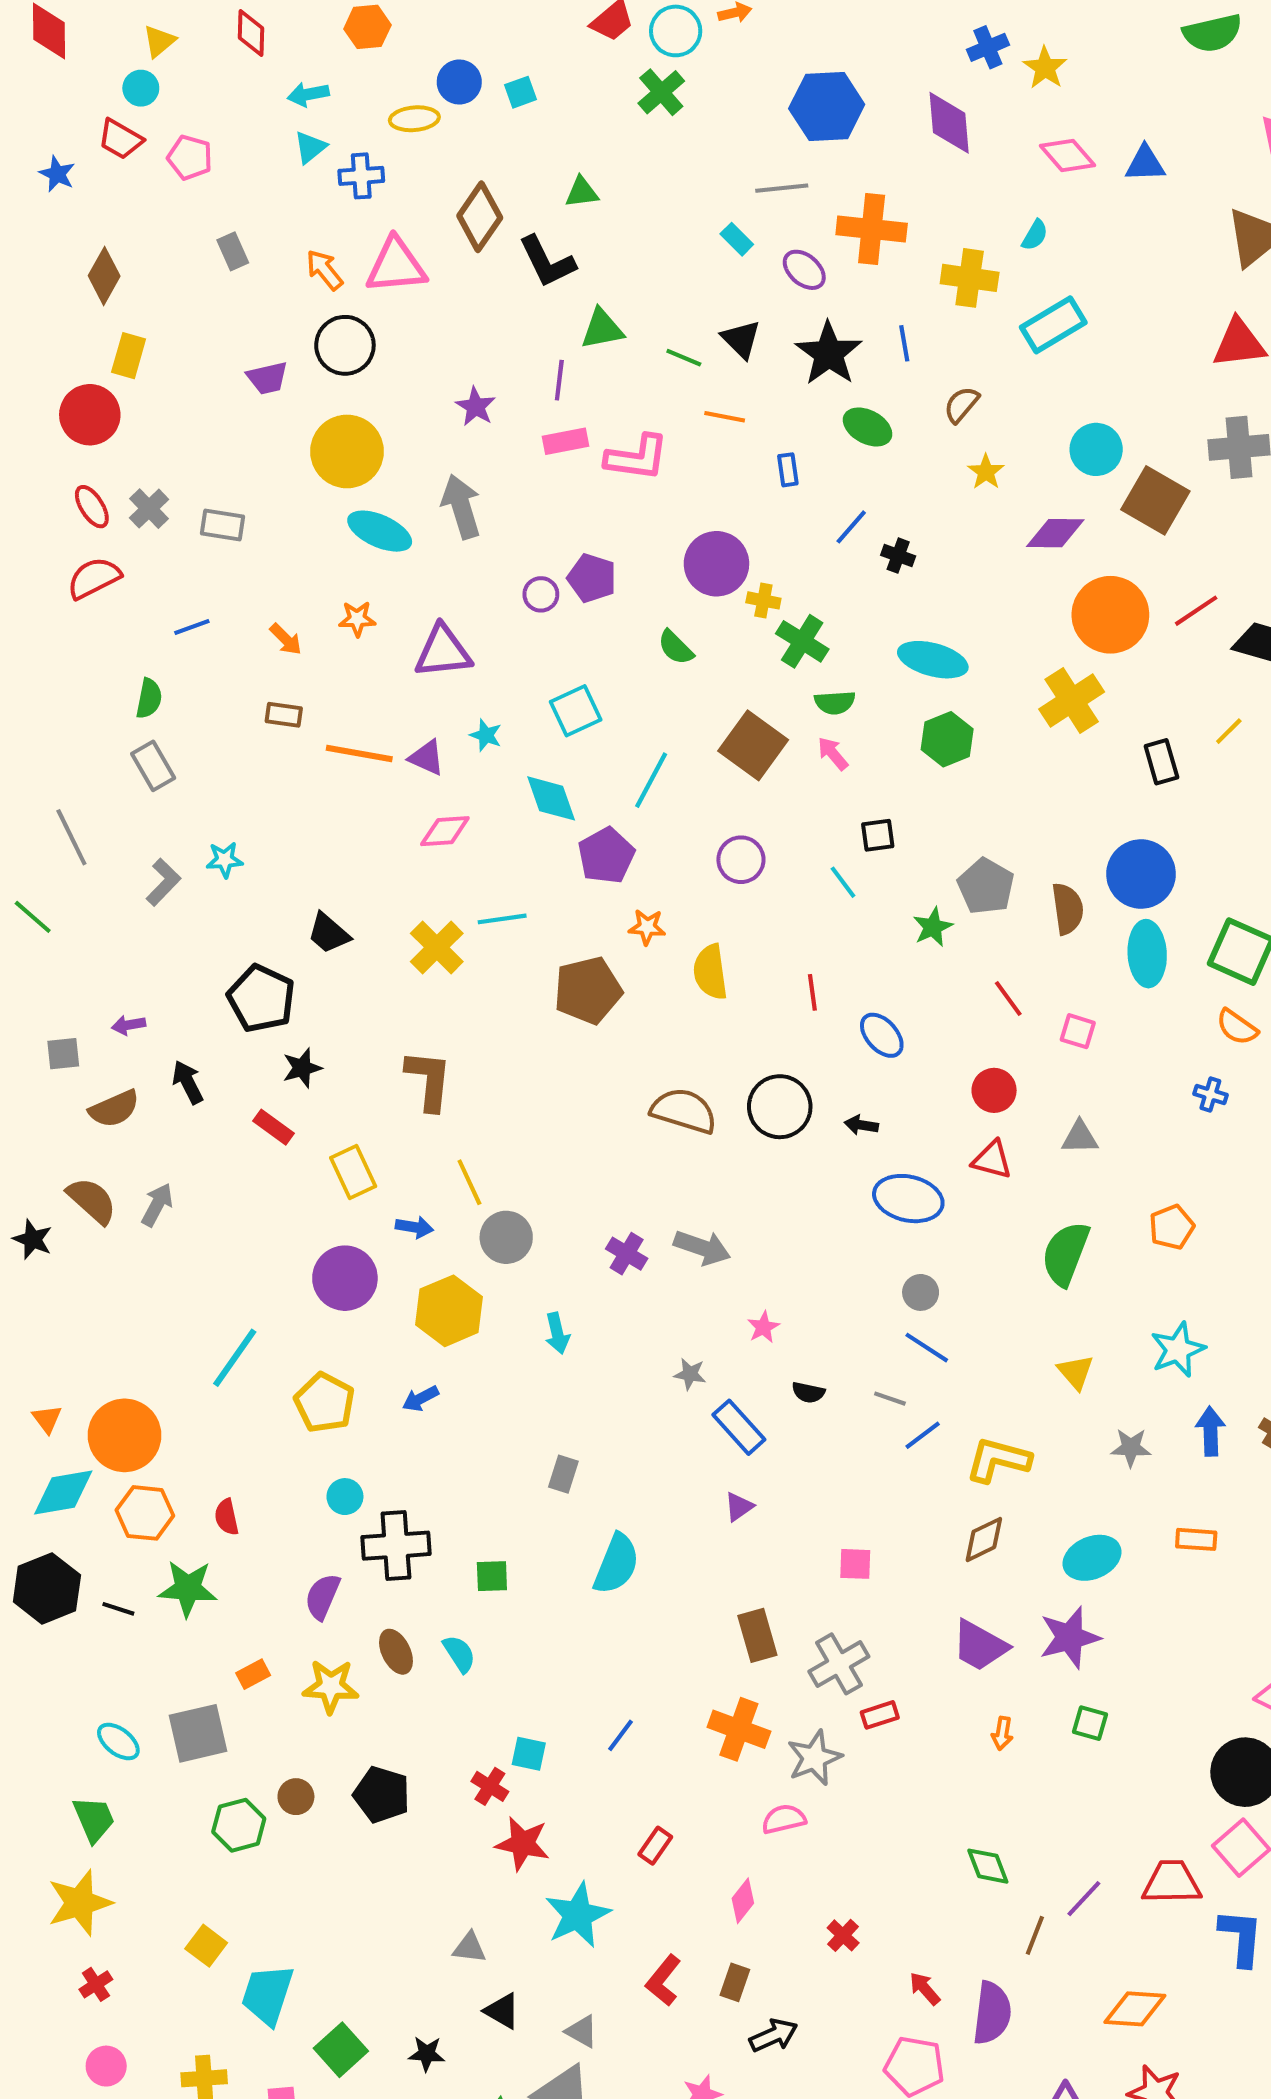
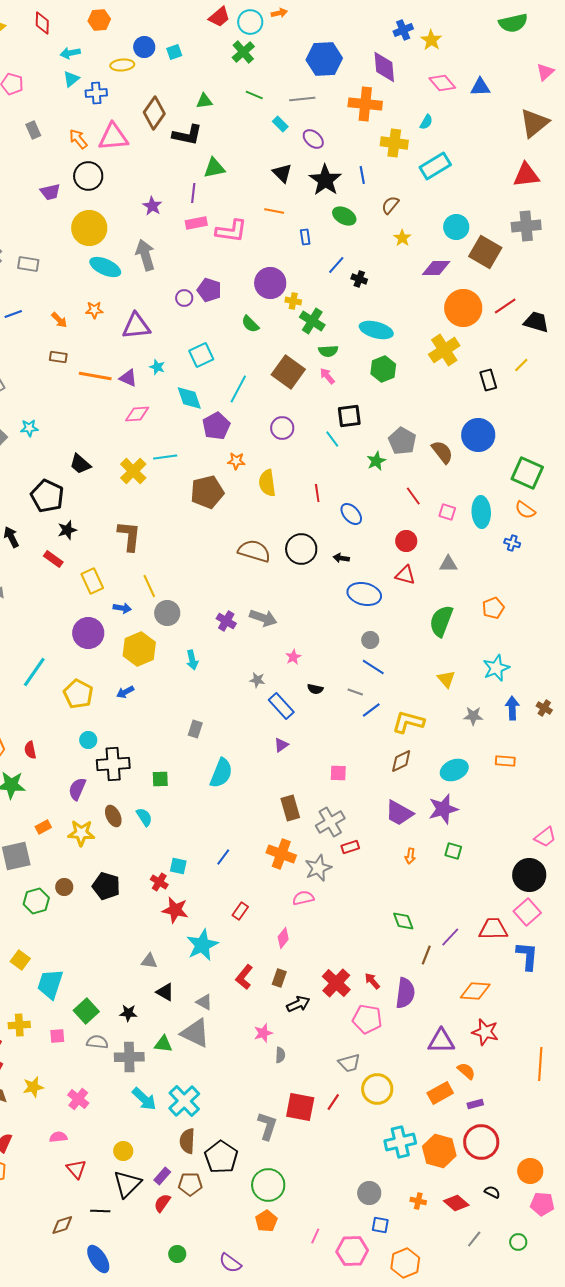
orange cross: (872, 229) -> (365, 104), moved
black L-shape: (547, 262) -> (187, 135), turned -52
green line: (684, 358) -> (254, 95), moved
black square: (878, 835) -> (349, 416), size x1.4
brown semicircle: (1068, 909) -> (442, 452), turned -30
cyan ellipse: (1147, 954) -> (481, 512), moved
red cross: (843, 1935) -> (336, 983), moved, size x1.8

